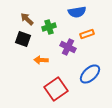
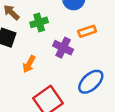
orange arrow: (41, 60) -> (29, 64), turned -64

